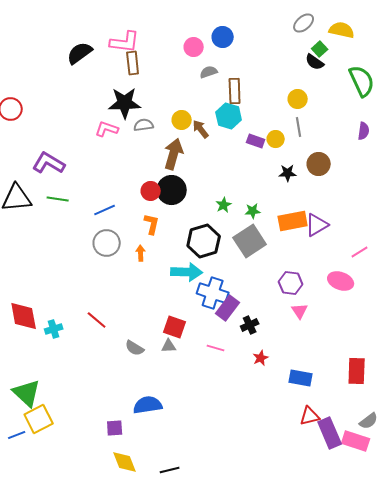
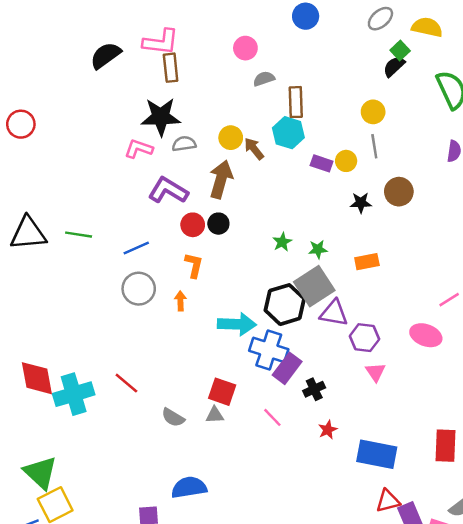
blue circle: (223, 37) -> (306, 16), moved
black semicircle: (315, 62) -> (394, 66), turned 102
purple L-shape: (49, 163) -> (168, 190), moved
black circle: (172, 190) -> (218, 224), size x0.6
orange rectangle: (293, 221) -> (367, 262), size x0.7
purple triangle: (317, 225) -> (334, 313), moved, turned 40
black hexagon: (204, 241) -> (285, 305), moved
cyan cross: (54, 329) -> (74, 394), size x1.8
pink line: (216, 348) -> (272, 417), turned 30
blue rectangle: (301, 378) -> (377, 454), size x1.4

